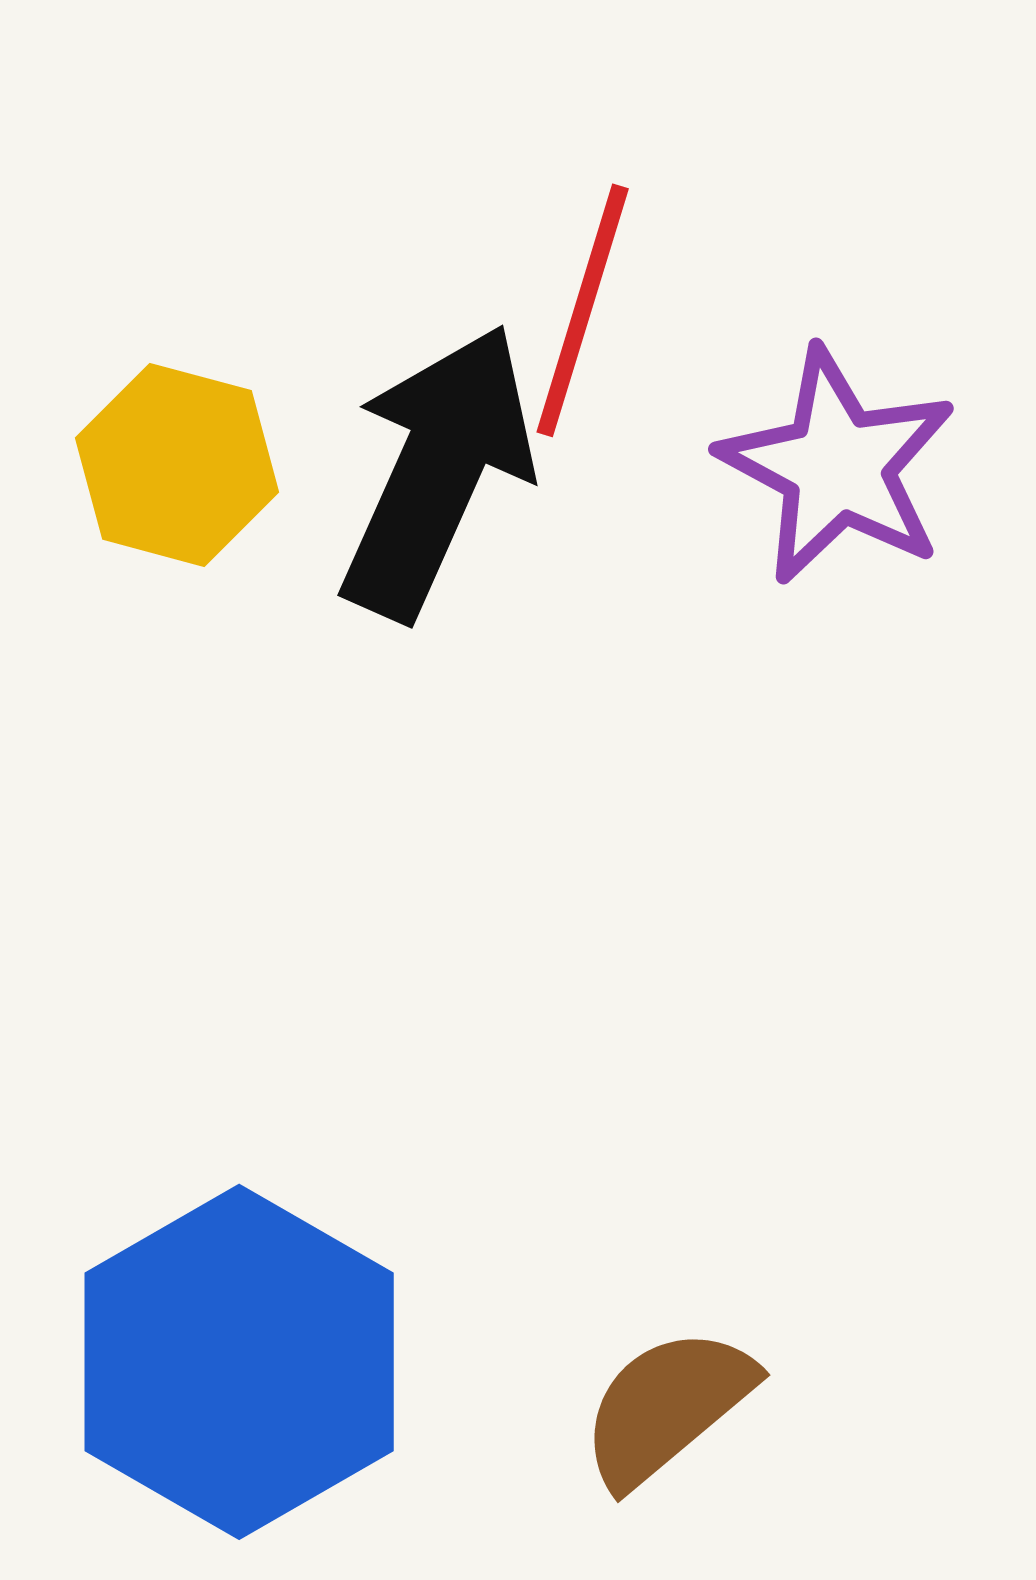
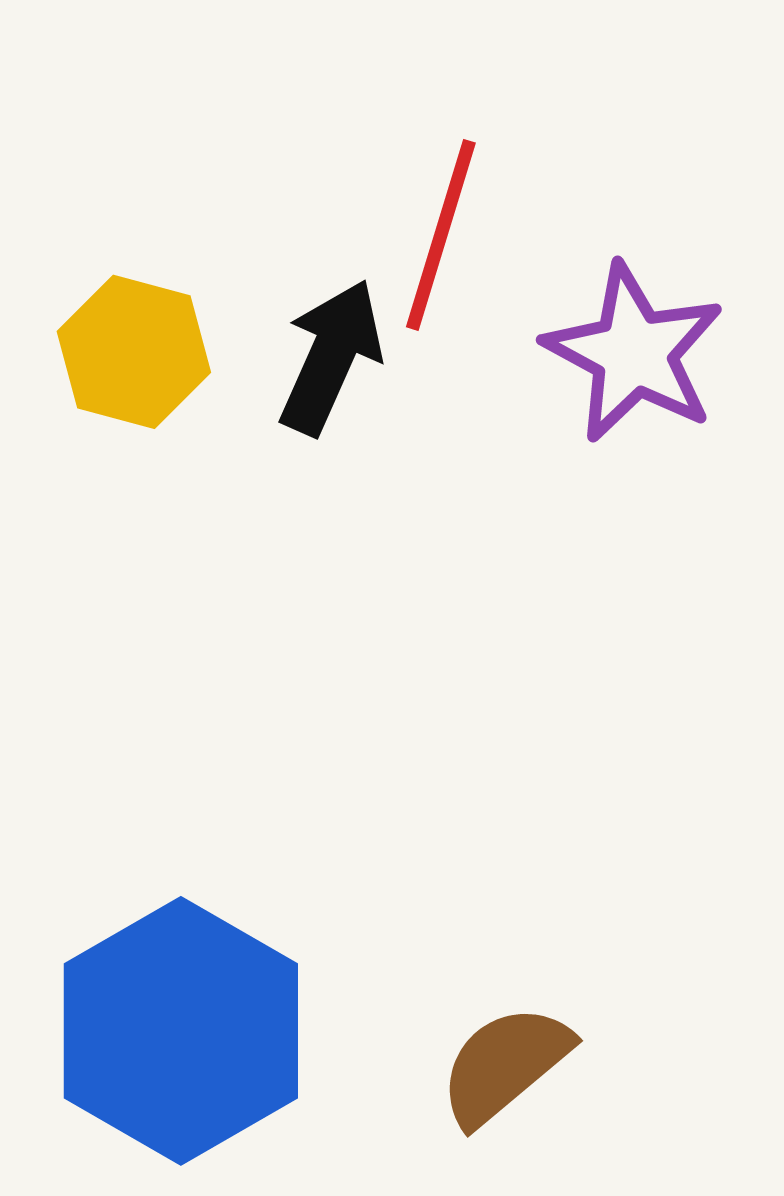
black arrow: (437, 472) -> (331, 357), size x0.7

